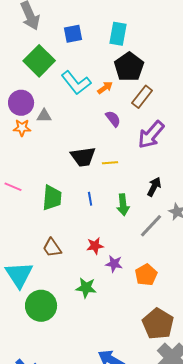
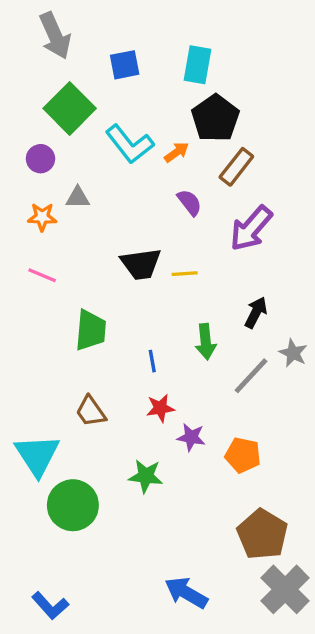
purple circle: (21, 103) -> (40, 159), moved, size x0.7
pink line: (13, 187) -> (42, 275), moved
blue line: (90, 199) -> (152, 361), moved
orange pentagon: (146, 275) -> (243, 455), turned -30

